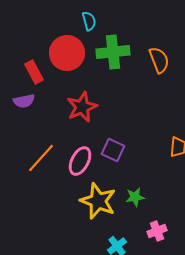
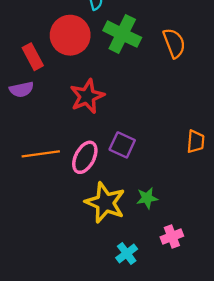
green cross: (113, 52) -> (122, 34), turned 32
orange line: (41, 158) -> (41, 154), turned 40

